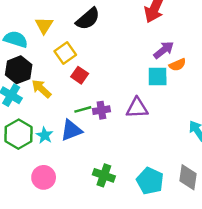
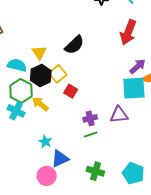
black hexagon: (19, 70) -> (41, 76), moved
cyan square: (158, 76) -> (134, 88), size x1.4
green line: (83, 109) -> (91, 134), moved
blue triangle: (71, 130) -> (60, 159), moved
green hexagon: (18, 134) -> (21, 91), moved

